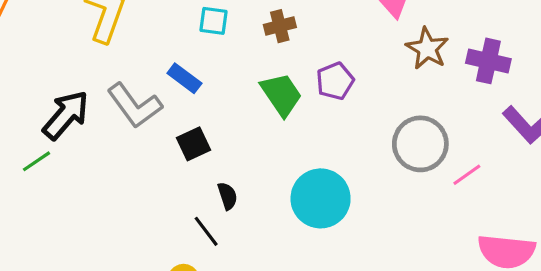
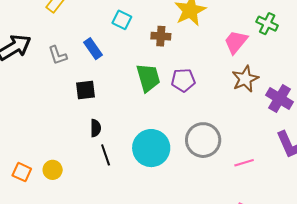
gray L-shape: (135, 106) -> (58, 55), size x0.6
gray circle: (420, 144) -> (203, 140), moved
black line: (206, 231) -> (106, 155), moved

